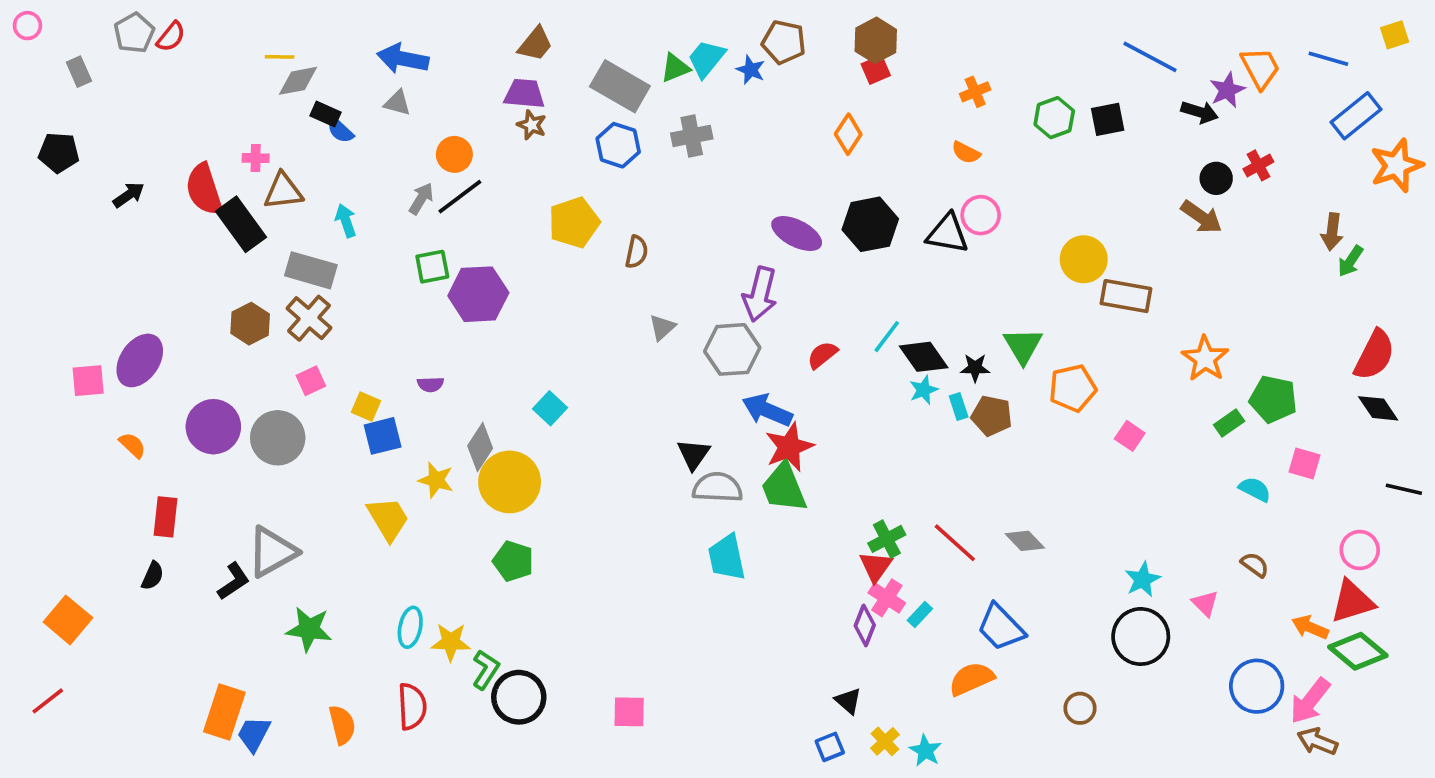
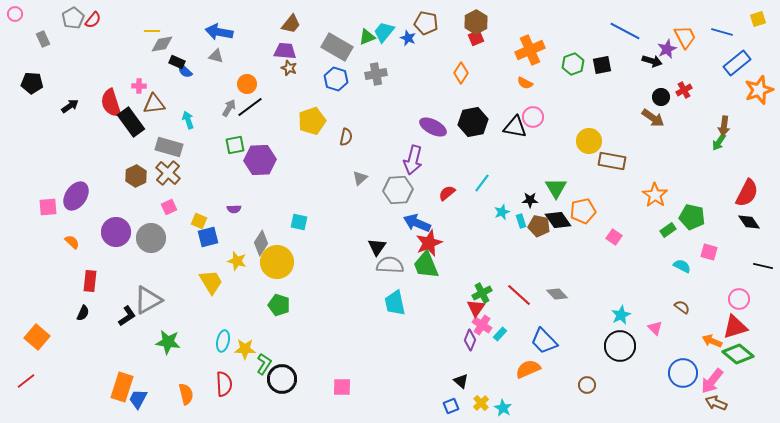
orange cross: (975, 92) -> (530, 50), size x1.8
green arrow: (1350, 261) -> (719, 142), moved
black diamond: (924, 357) -> (558, 220), moved
cyan square: (550, 408) -> (299, 222), turned -30

